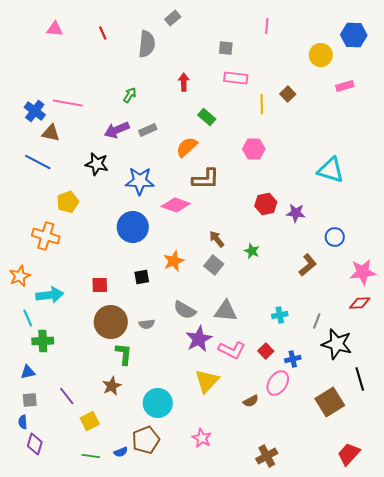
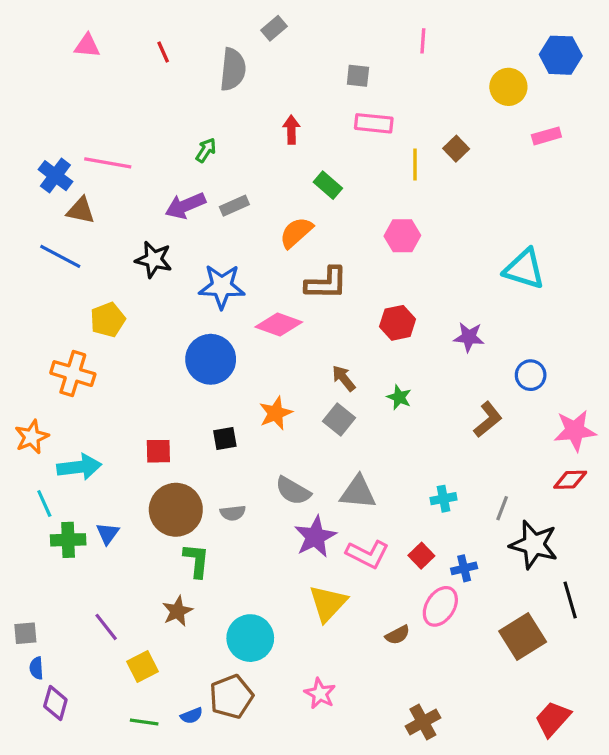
red hexagon: (266, 204) -> (398, 323), moved
blue triangle: (28, 372) -> (108, 534), moved, turned -42
gray square: (30, 400) -> (25, 633), moved

